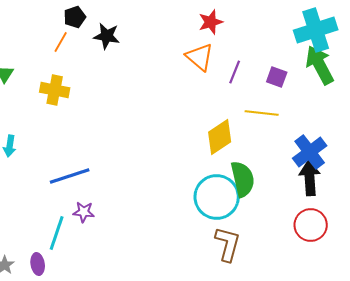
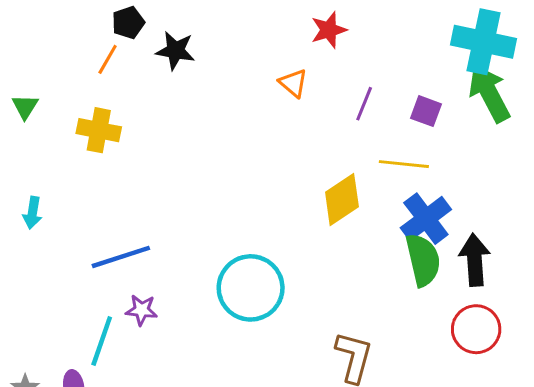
cyan cross: (316, 30) -> (483, 42), turned 30
orange triangle: (200, 57) -> (293, 83), moved, size x0.7
blue cross: (310, 152) -> (426, 219), moved
green semicircle: (243, 179) -> (423, 260), moved
cyan circle: (217, 197) -> (251, 288), moved

